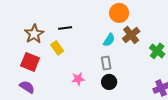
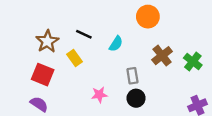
black line: (65, 28) -> (84, 34), turned 32
brown cross: (131, 35) -> (162, 56), moved
cyan semicircle: (109, 40) -> (116, 44), moved

